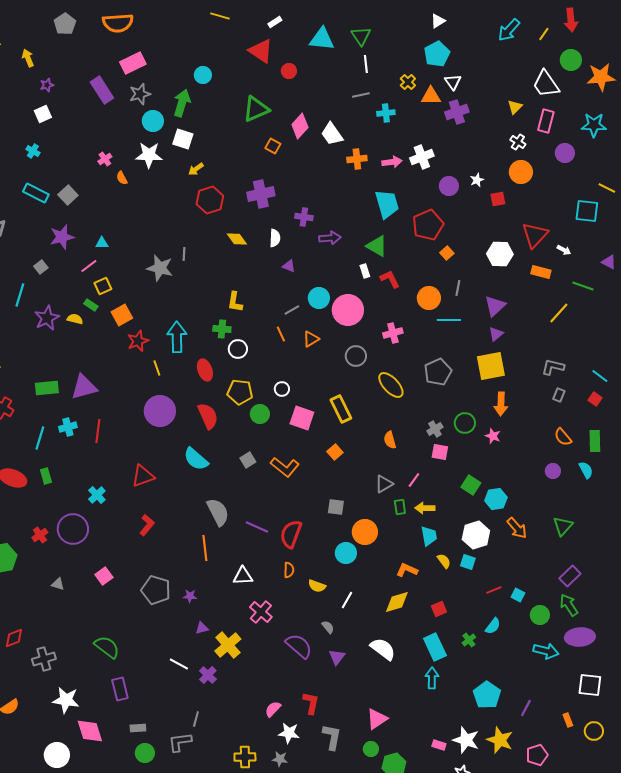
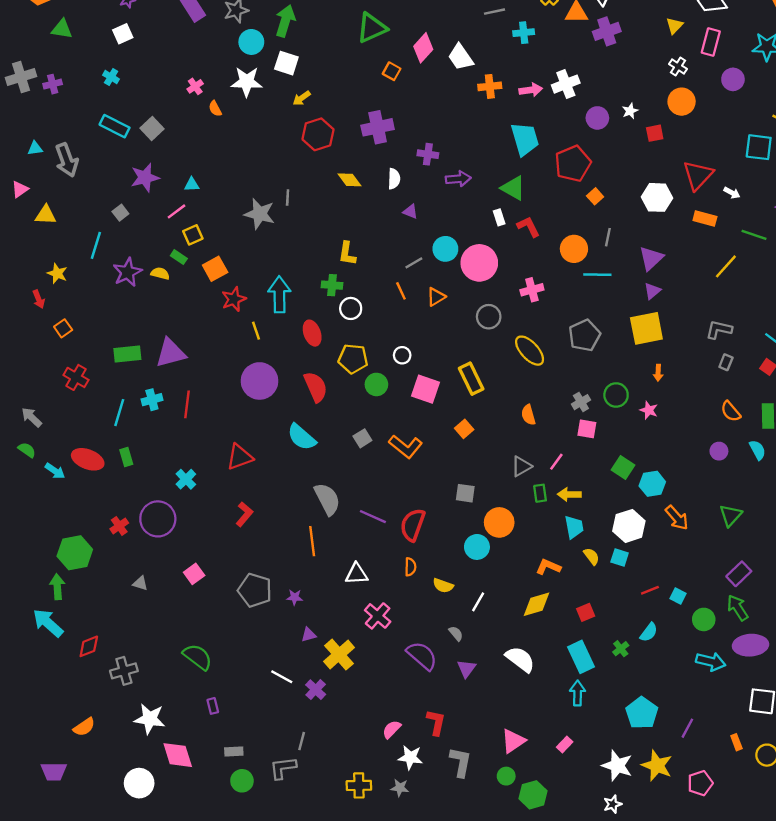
orange arrow: (501, 404) -> (658, 373), size x0.6
purple rectangle: (120, 689) -> (213, 706), size x0.6
pink rectangle: (439, 745) -> (565, 745), moved, turned -64

